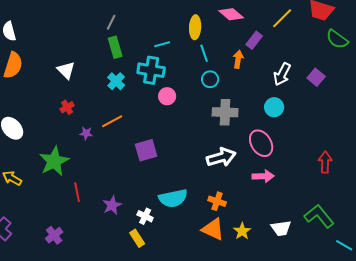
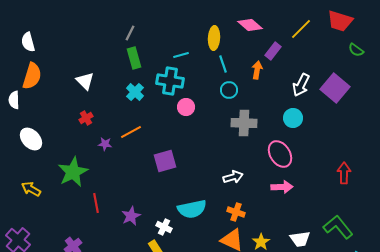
green semicircle: (337, 39) -> (356, 50), size x0.7
purple square: (316, 77) -> (335, 88), size x1.6
white arrow: (221, 157) -> (233, 177), moved, size x0.7

